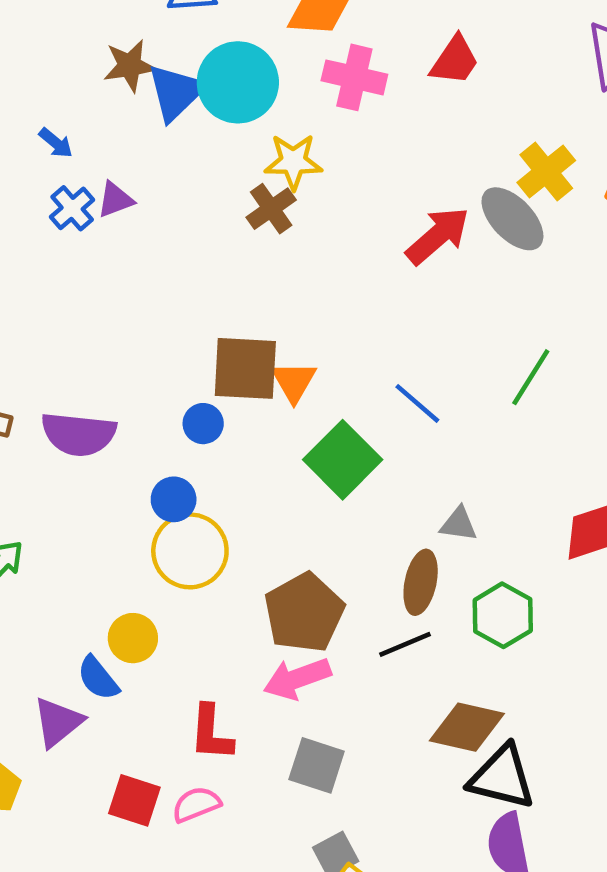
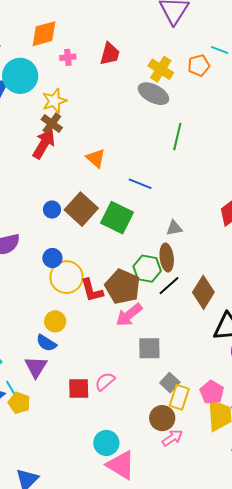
red trapezoid: (455, 60) -> (110, 54), moved
pink cross: (354, 77) -> (68, 57), size x0.6
red arrow: (438, 236) -> (44, 144), moved
brown square: (245, 368) -> (81, 209), moved, turned -32
green line: (531, 377) -> (177, 136), moved
orange triangle: (294, 382) -> (96, 158), moved
blue circle: (203, 424) -> (52, 210), moved
green hexagon: (503, 615) -> (147, 269), moved
brown diamond: (467, 727) -> (203, 292), moved, turned -52
red L-shape: (211, 733) -> (92, 290), moved

